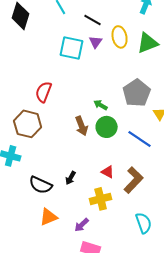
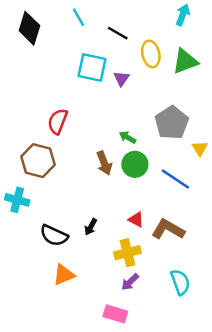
purple triangle: (96, 42) -> (121, 78), moved
brown L-shape: (134, 180) -> (168, 229), turned -104
purple arrow: (82, 225) -> (130, 282), moved

